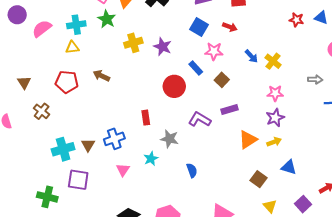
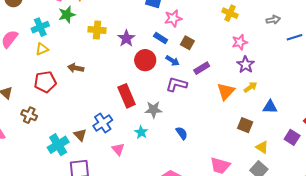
green star: (107, 19) -> (67, 15), turned -30
yellow cross: (133, 43) -> (97, 30), turned 36
purple star: (163, 47) -> (126, 38), moved, turned 30
blue arrow: (251, 56) -> (173, 61), moved
red rectangle: (146, 118) -> (127, 96), size x1.6

